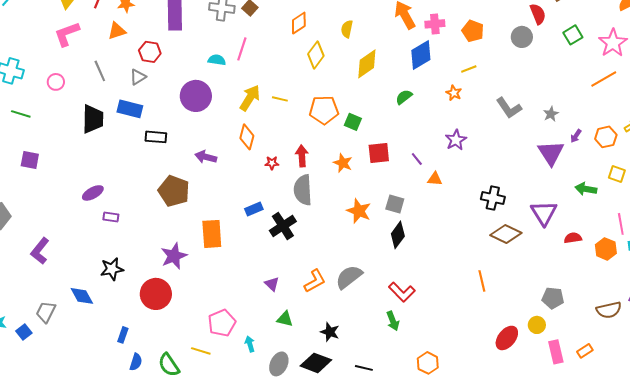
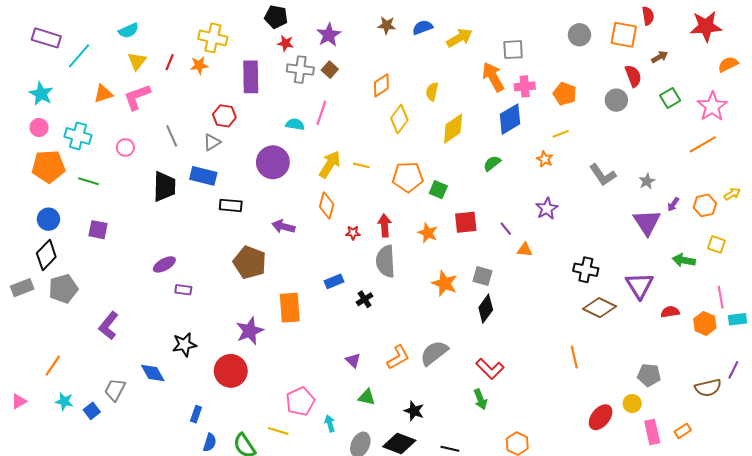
orange triangle: (117, 31) -> (103, 94), moved
black cross: (283, 226) -> (365, 299), size x0.6

